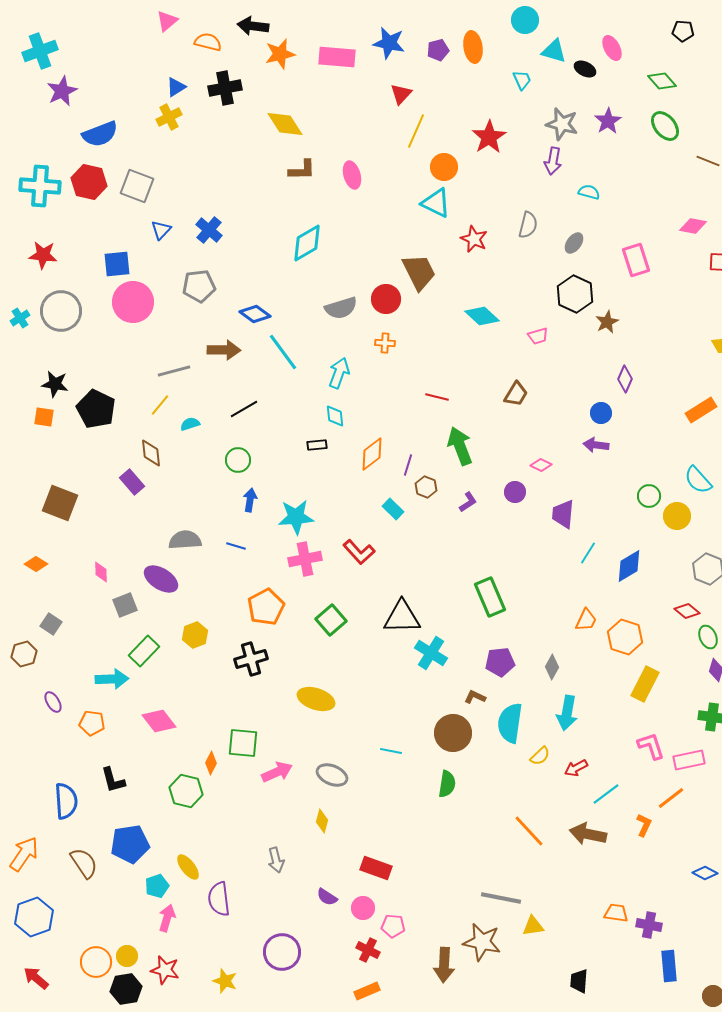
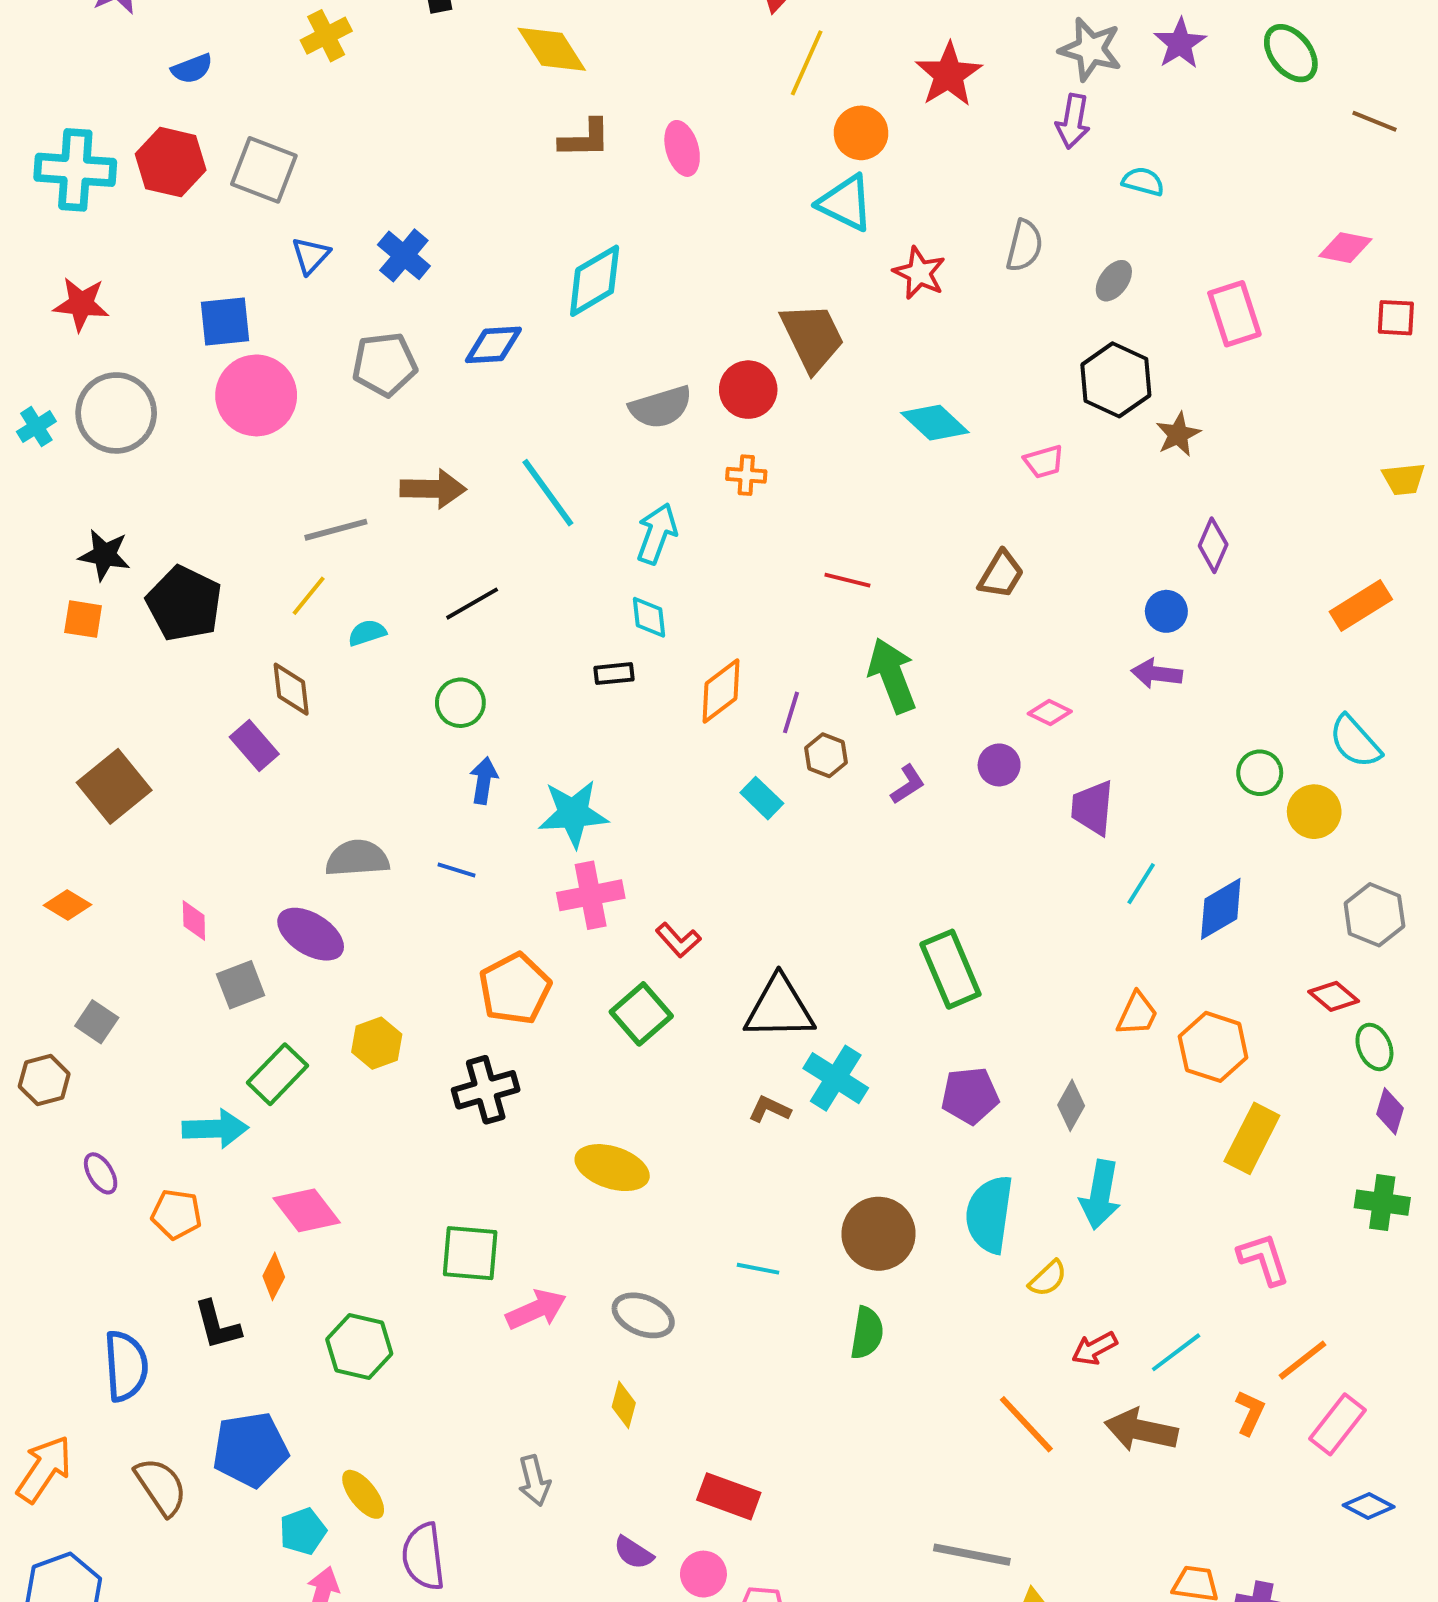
blue semicircle: (100, 134) -> (192, 69), size x0.6
blue diamond: (255, 314) -> (493, 345), moved, turned -40
brown square: (60, 503) -> (114, 786), turned 30
red L-shape: (359, 552) -> (678, 940), moved, size x0.7
brown L-shape: (475, 697) -> (770, 1109), moved
pink rectangle: (689, 760) -> (1338, 1424), moved, turned -40
orange diamond: (211, 763) -> (274, 1276), moved
red arrow: (576, 768) -> (1094, 1348), moved

